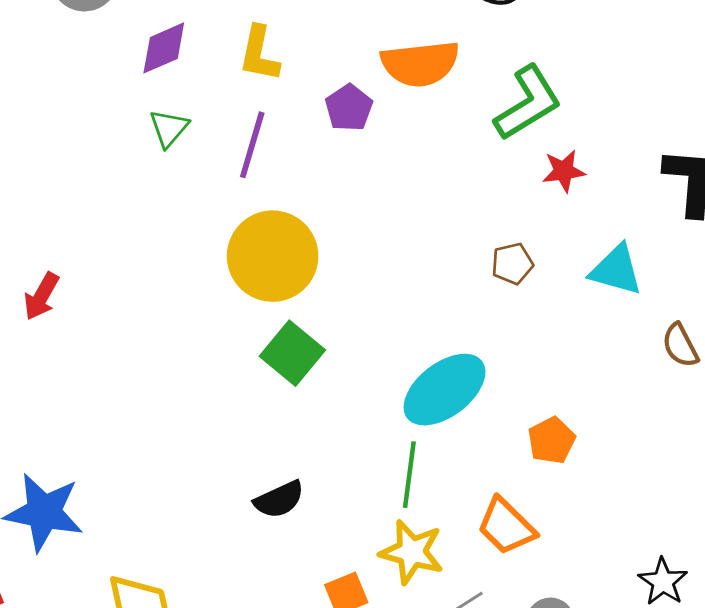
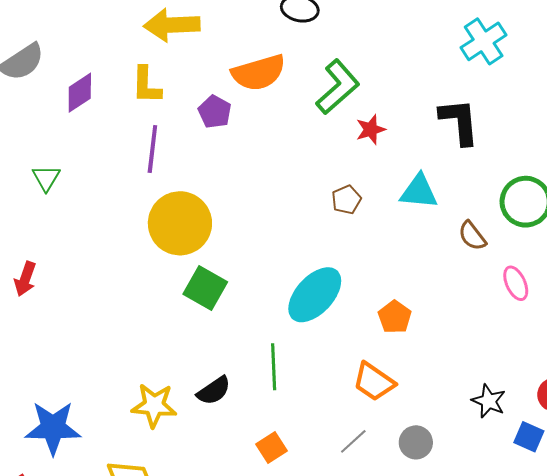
green triangle: (169, 128) -> (46, 178), moved
green line: (409, 475) -> (274, 367), moved
yellow star: (412, 552) -> (154, 405), moved

